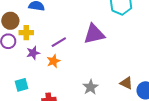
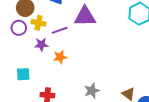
purple triangle: (94, 34) -> (85, 16), moved
purple line: (59, 42) -> (60, 30), moved

